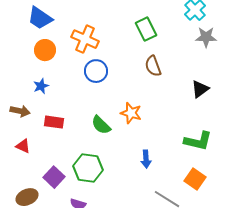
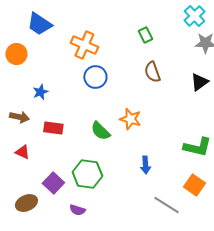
green rectangle: (146, 29) -> (145, 35), size x0.7
orange circle: (45, 50) -> (16, 54), moved
black triangle: (200, 89) -> (199, 82), moved

